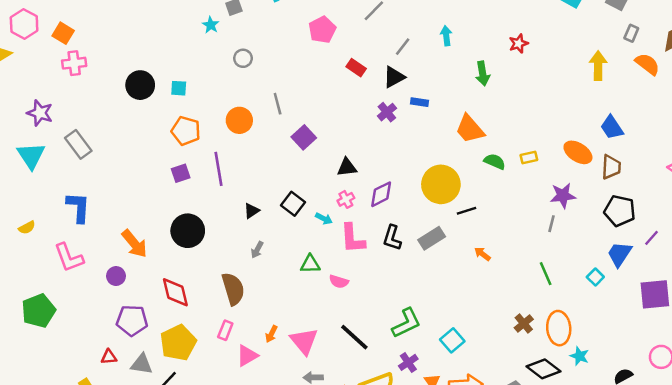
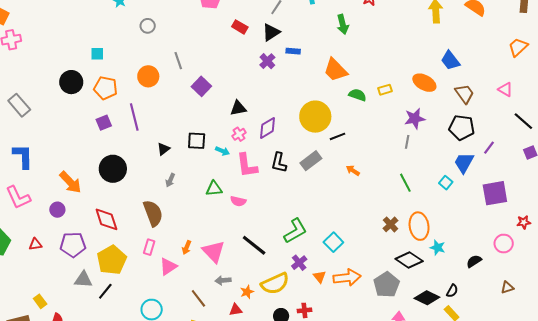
black circle: (140, 85) -> (71, 82), moved
brown trapezoid: (611, 167) -> (465, 94), moved, turned -35
black square: (293, 204) -> (197, 141), turned -30
red triangle: (109, 357) -> (35, 244), moved

